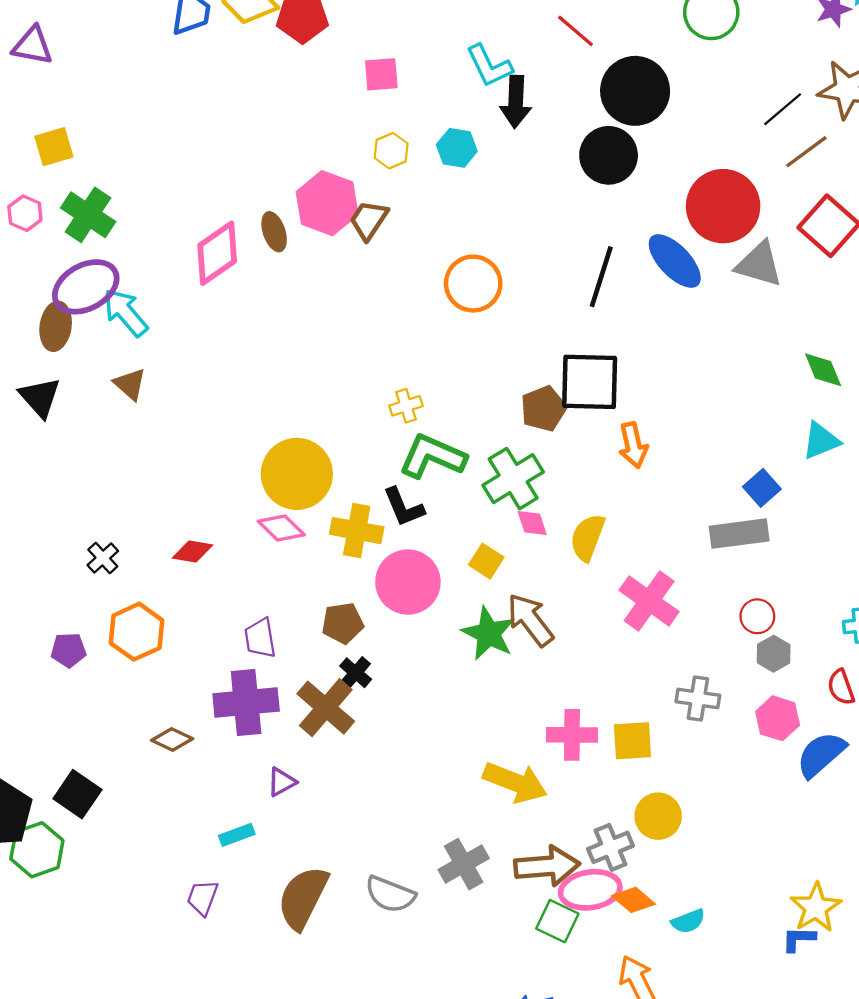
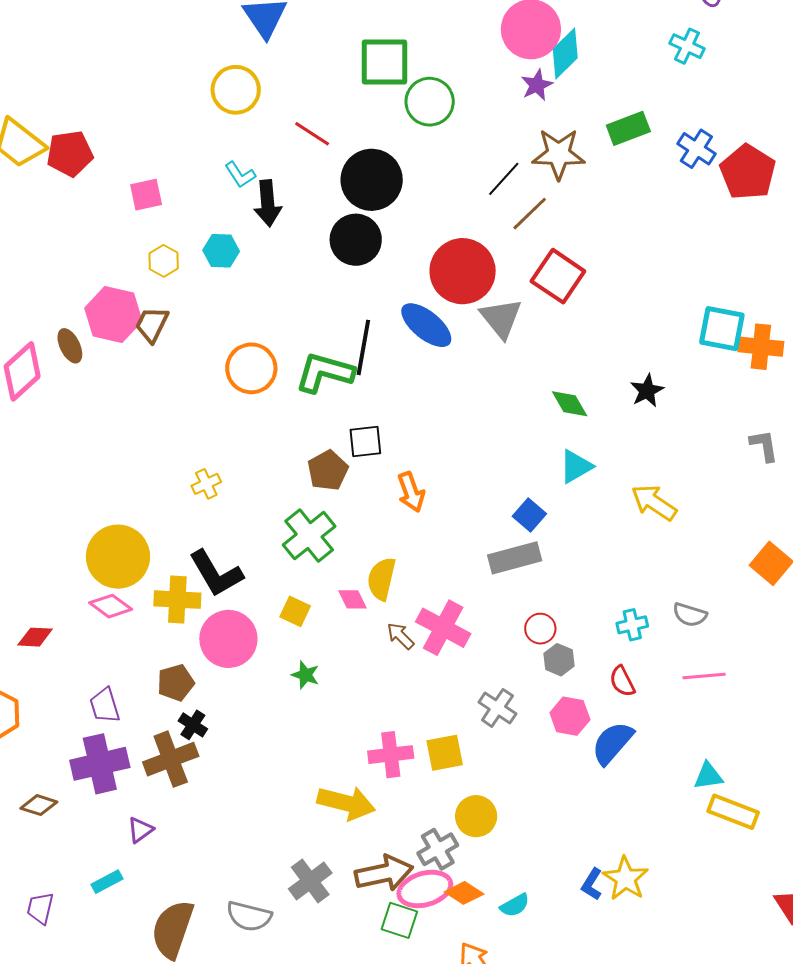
cyan L-shape: (489, 66) -> (240, 175), size x0.7
gray triangle: (759, 264) -> (501, 318), turned 42
black square: (590, 382) -> (365, 441), size x0.6
green L-shape: (432, 456) -> (325, 373), moved
black L-shape: (404, 507) -> (216, 573), size x1.4
pink diamond: (532, 523) -> (353, 599), moved
brown arrow: (530, 620) -> (401, 636), moved, size x0.6
green star: (489, 633) -> (305, 675), size x0.6
gray cross: (698, 699) -> (497, 708), turned 33
brown cross: (326, 708) -> (171, 759), turned 36
purple trapezoid: (202, 898) -> (40, 908), moved
blue L-shape: (799, 939) -> (592, 884), moved, turned -52

